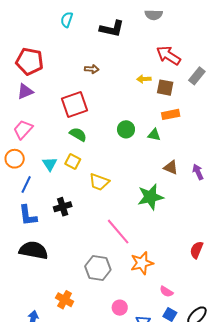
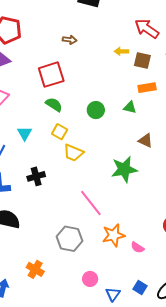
green circle: (126, 129) -> (96, 110), moved
yellow square: (73, 162) -> (60, 132), moved
pink semicircle: (166, 292) -> (137, 247), moved

